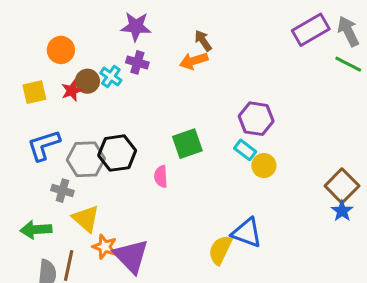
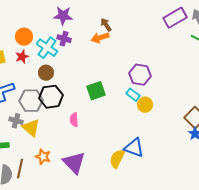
orange circle: (61, 50) -> (24, 37), moved
cyan cross: (111, 77) -> (47, 48), size x1.5
brown circle: (87, 81) -> (46, 73), moved
pink semicircle: (161, 176) -> (74, 120), moved
yellow triangle: (86, 219) -> (31, 128), moved
purple triangle: (131, 256) -> (74, 163), moved

